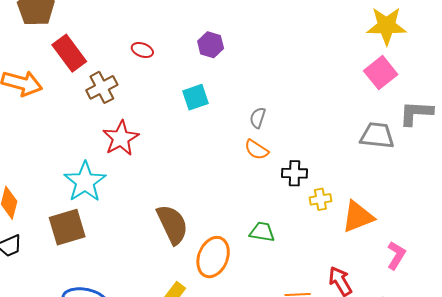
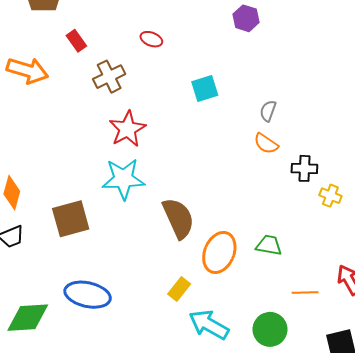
purple hexagon: (211, 45) -> (246, 18), moved
red rectangle: (69, 53) -> (76, 41), size x0.6
cyan star: (85, 182) -> (123, 179), moved, turned 30
yellow cross: (320, 199) -> (330, 196), turned 30
green trapezoid: (262, 232) -> (269, 245), moved

